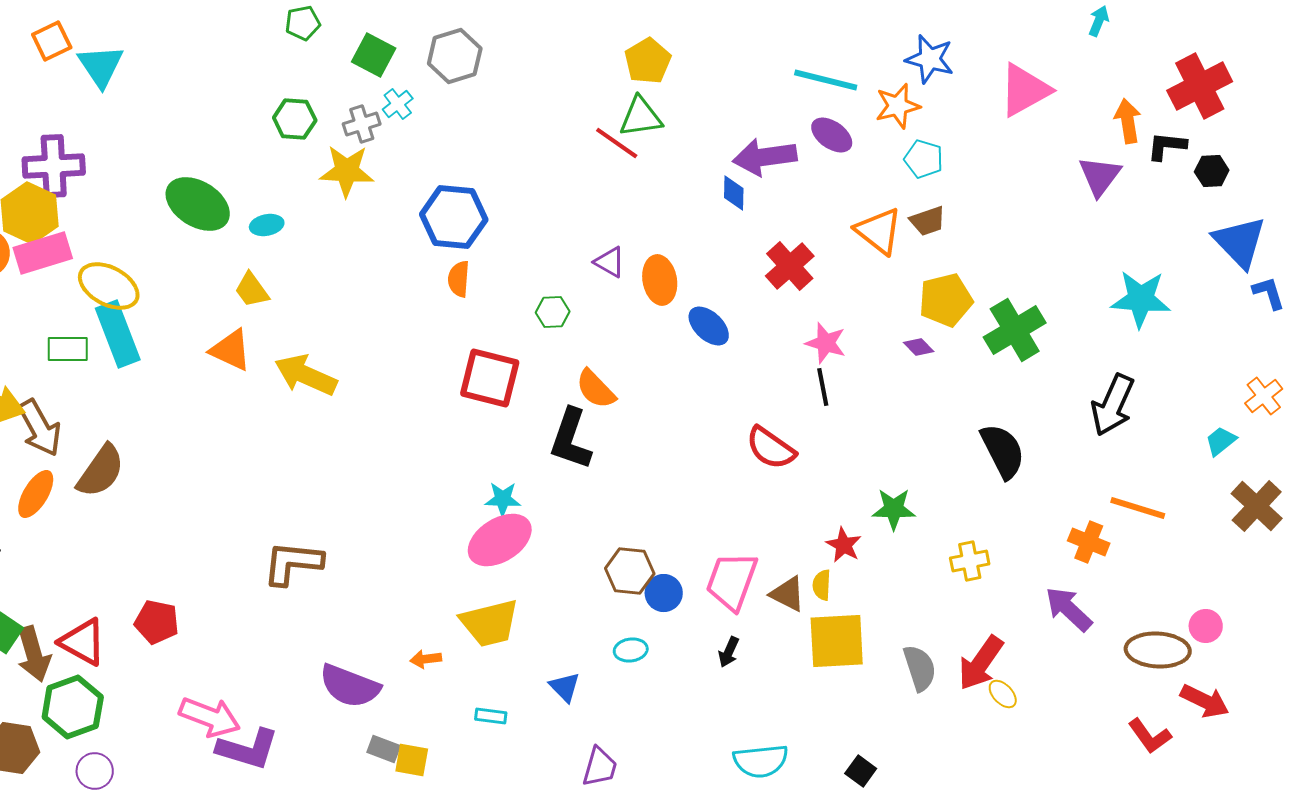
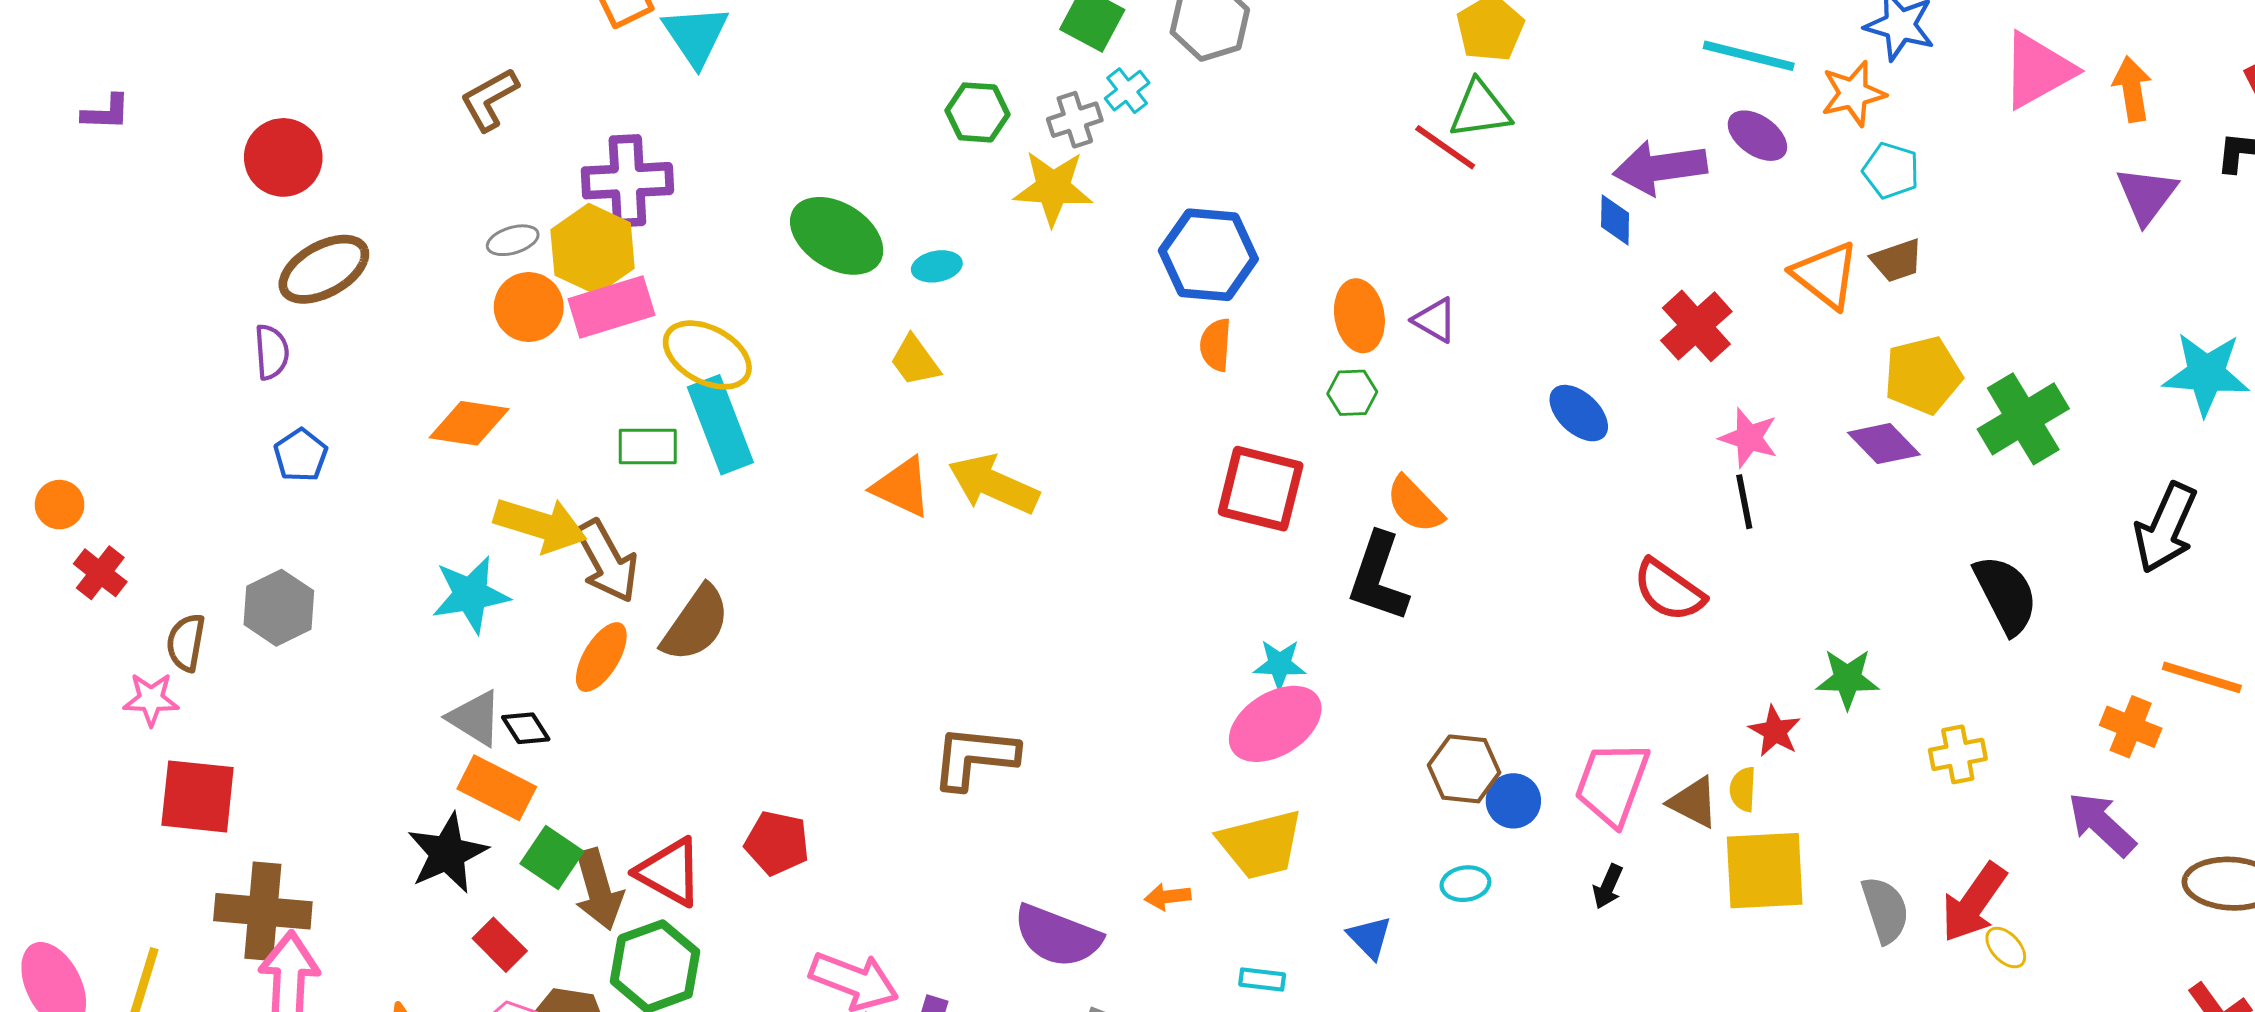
orange arrow: (1128, 121) -> (2132, 89), moved
orange ellipse: (660, 280) -> (1359, 316), moved
purple diamond: (919, 347) -> (1884, 444), size x1.6
orange triangle: (231, 350) -> (902, 487), moved

